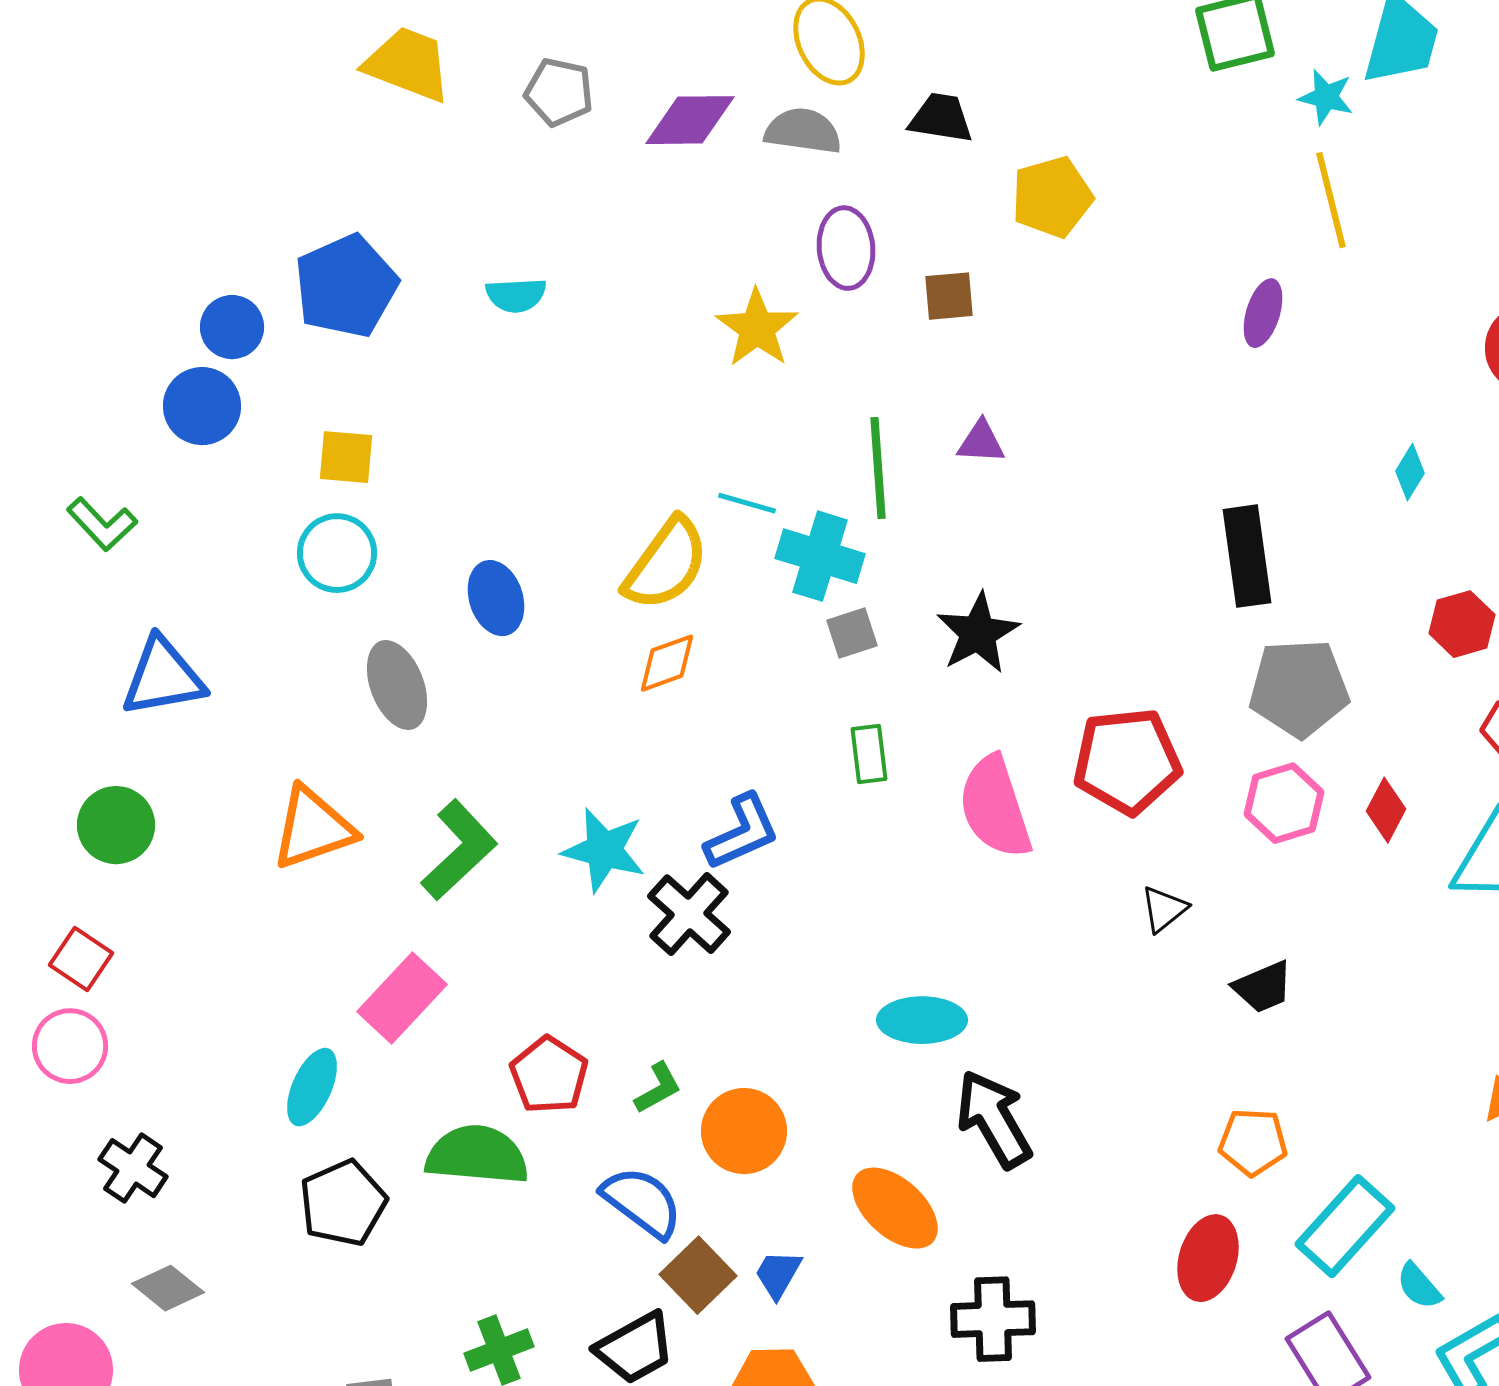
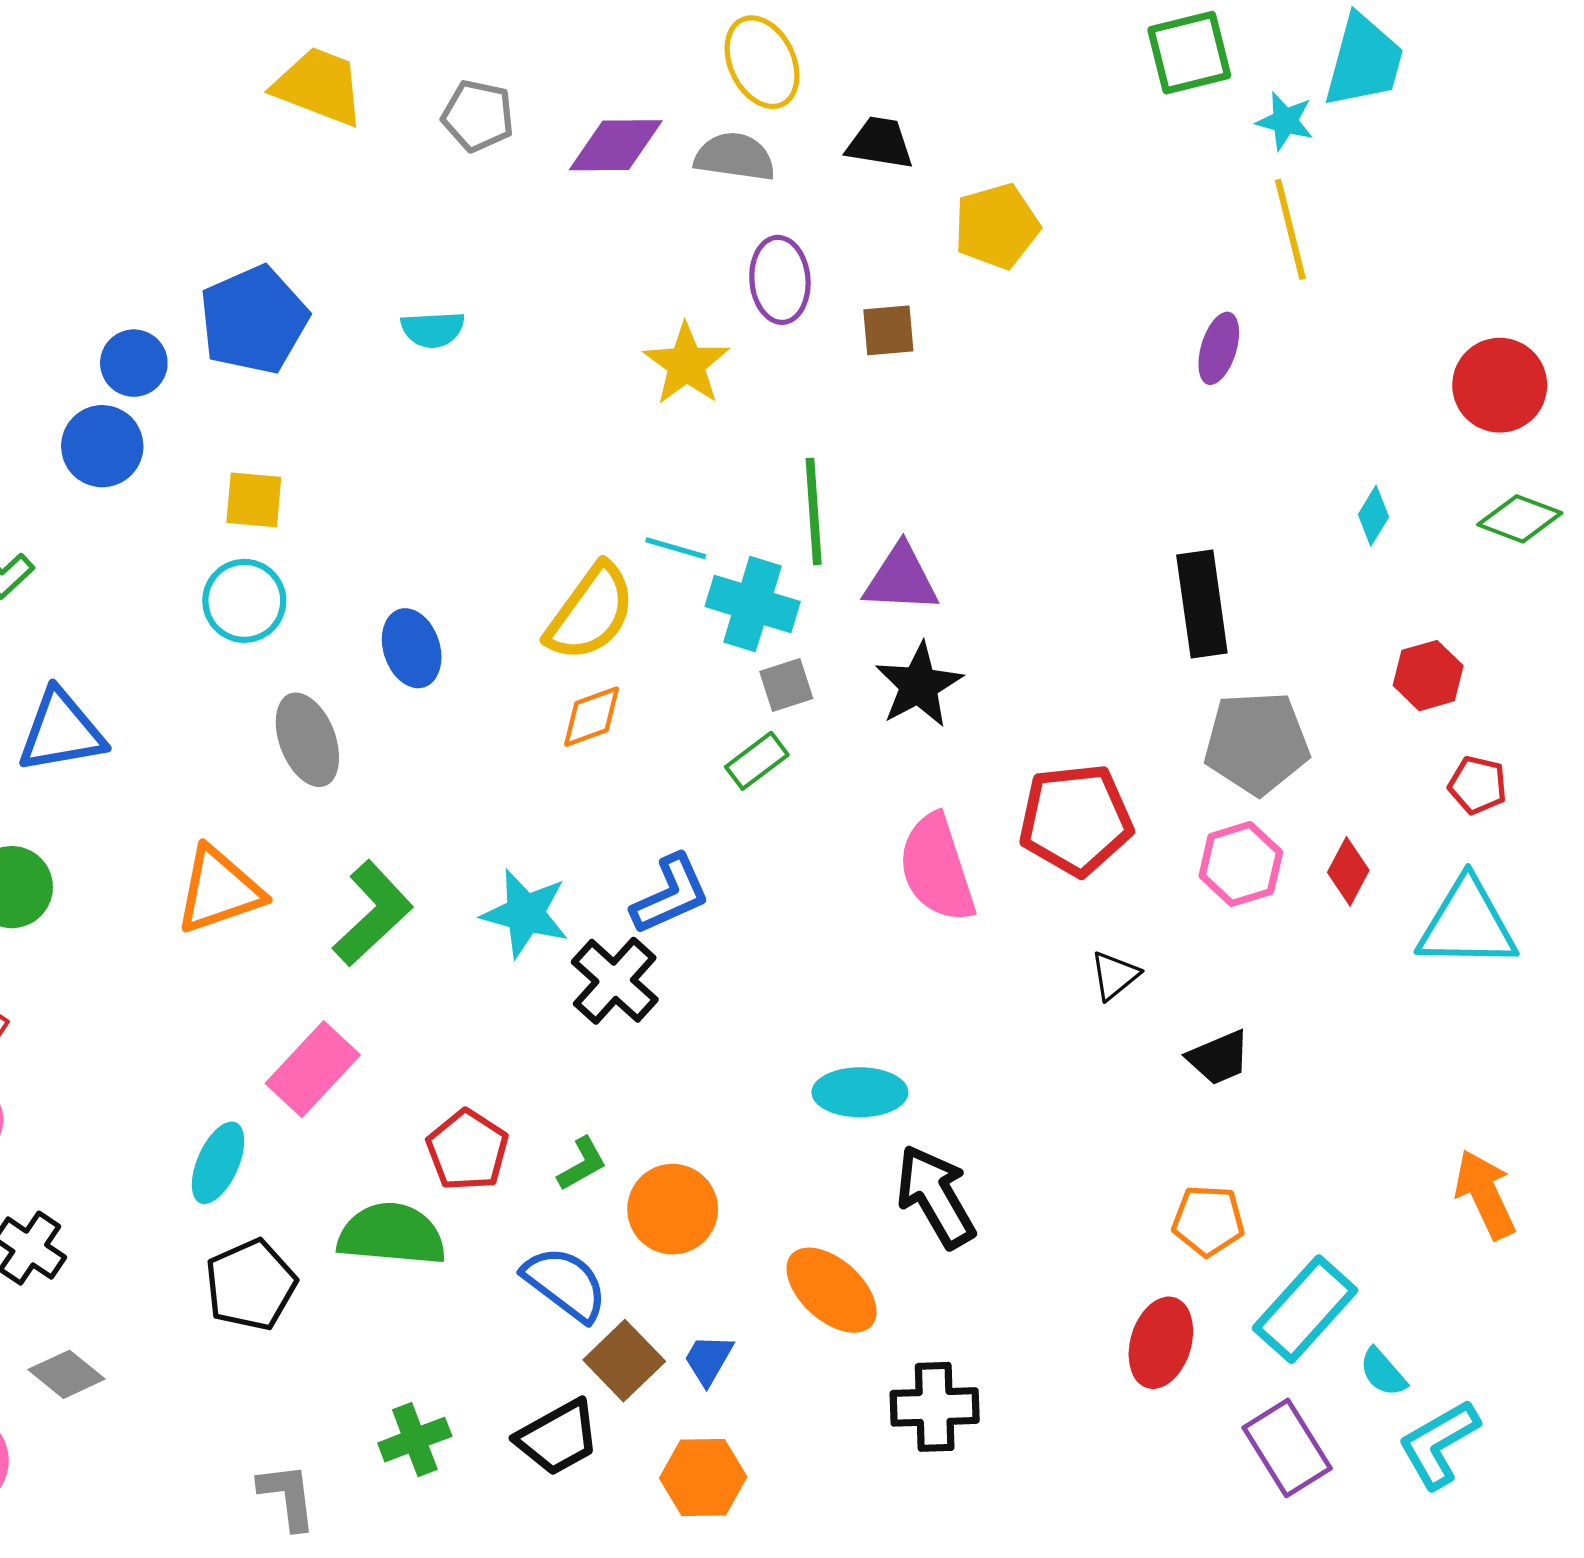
purple triangle: (981, 442) -> (901, 579), moved, size x1.5
green rectangle: (869, 754) -> (757, 761), moved, turned 60

